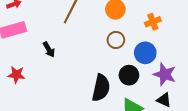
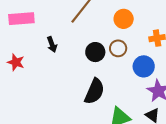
black circle: (129, 75) -> (95, 52), moved

